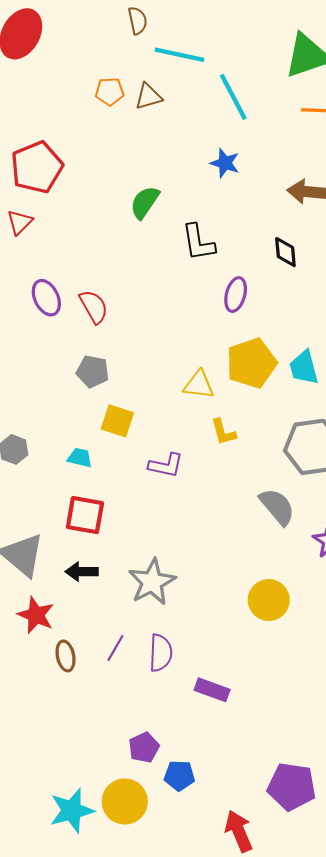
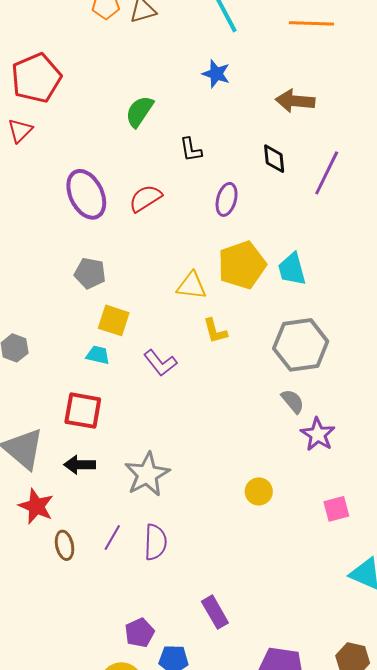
black L-shape: (198, 242) -> (191, 150), size x0.7
purple ellipse: (46, 298) -> (86, 194), moved, size x1.4
red semicircle: (94, 307) -> (145, 198), moved, turned -92
cyan trapezoid: (80, 458) -> (98, 355), moved
purple L-shape: (166, 465) -> (160, 363), turned 40
gray semicircle: (277, 507) -> (293, 401), moved, size x0.7
yellow circle: (269, 600) -> (259, 491), size x0.7
purple rectangle: (212, 690) -> (215, 612), moved, turned 40

